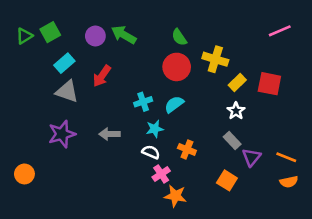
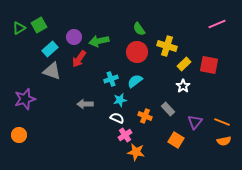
green arrow: (124, 35) -> (99, 41), moved, turned -42
purple circle: (95, 36) -> (74, 37), moved
purple star: (62, 134) -> (25, 99), moved
gray rectangle: (232, 140) -> (168, 109), moved

